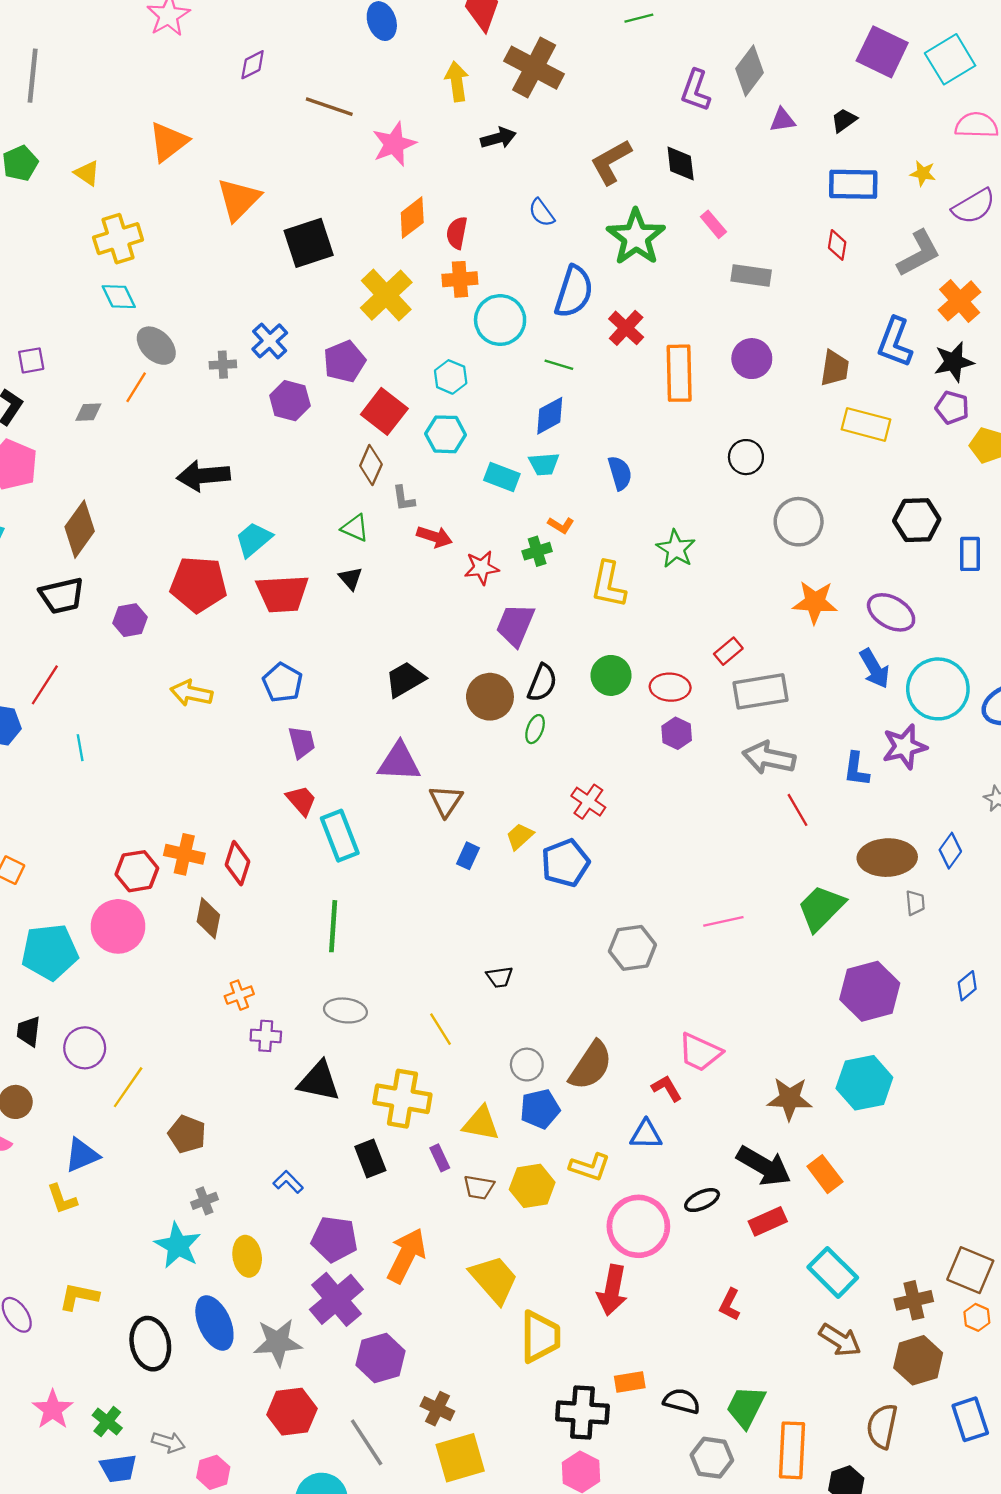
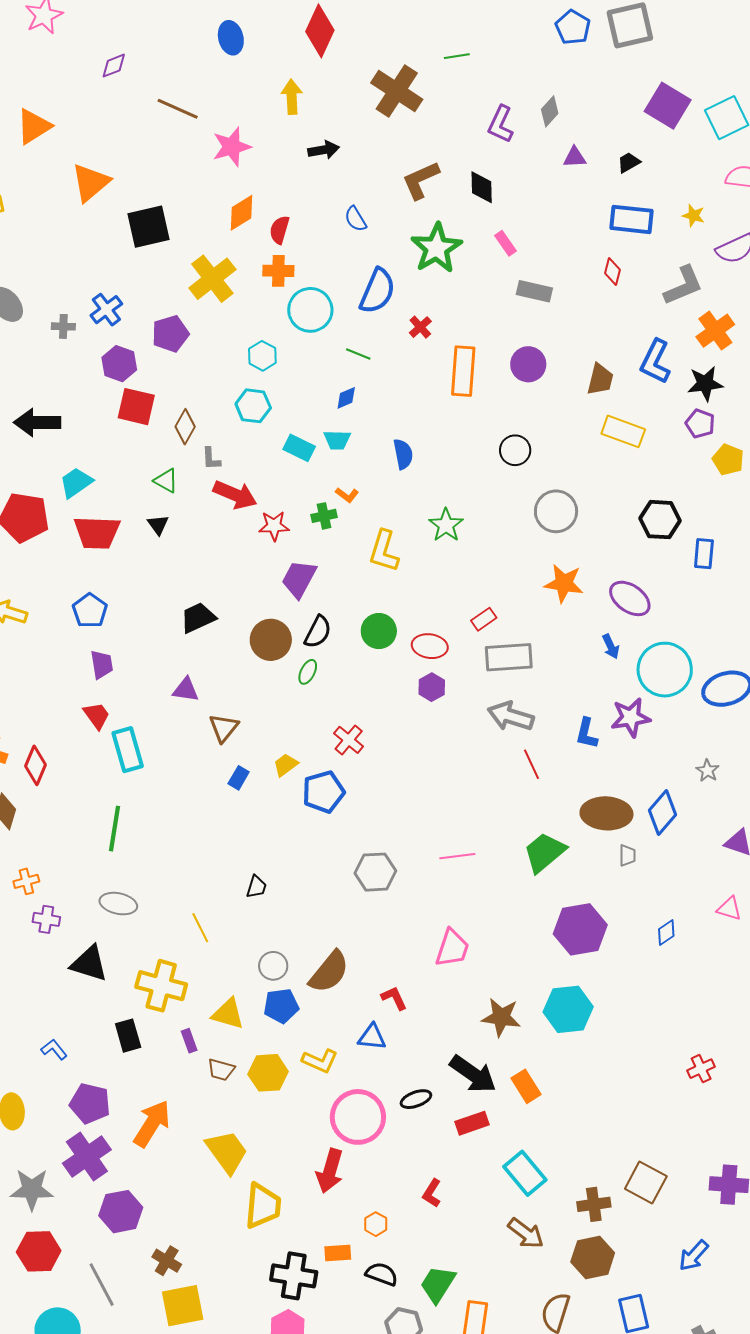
brown cross: (534, 68) -> (397, 91), moved
gray diamond: (750, 71) -> (550, 111), size x0.7
red cross: (626, 328) -> (420, 327), size x0.7
red square: (384, 411) -> (136, 407), moved, turned -30
blue diamond: (550, 416) -> (346, 398), size x0.7
red arrow: (434, 537) -> (235, 495), size x1.4
blue arrow: (875, 669) -> (611, 646), size x0.7
purple triangle: (399, 762) -> (186, 690), size x0.7
blue diamond: (950, 851) -> (662, 813), size x1.4
black trapezoid: (500, 977) -> (256, 887), turned -70
pink trapezoid: (700, 1052) -> (452, 948), moved, turned -102
orange hexagon: (977, 1317) -> (376, 1224), moved

